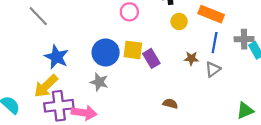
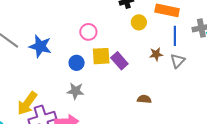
pink circle: (129, 12) -> (88, 32), moved
blue circle: (106, 52) -> (77, 63), size x0.6
blue star: (57, 57) -> (40, 46), moved

